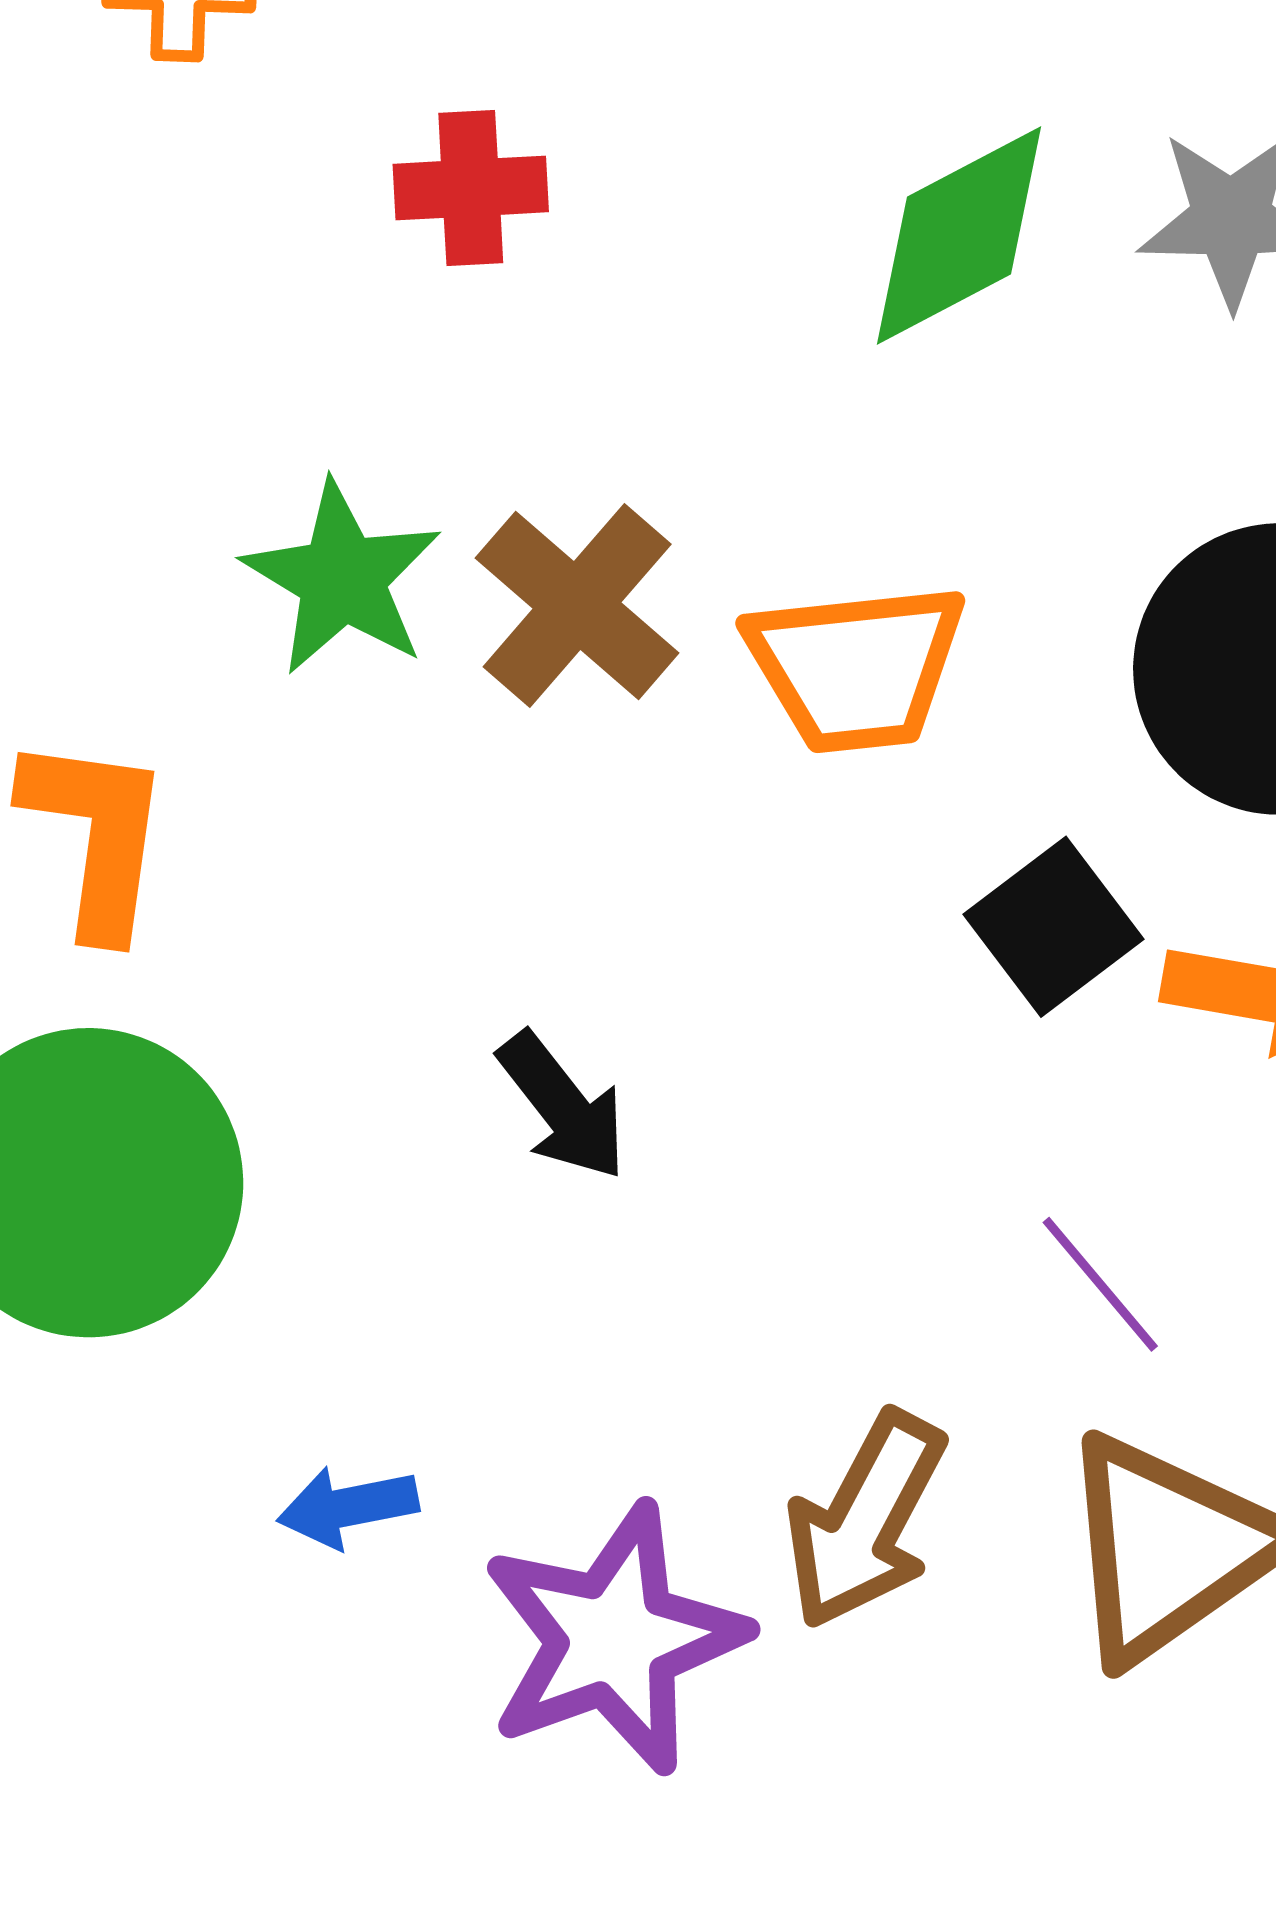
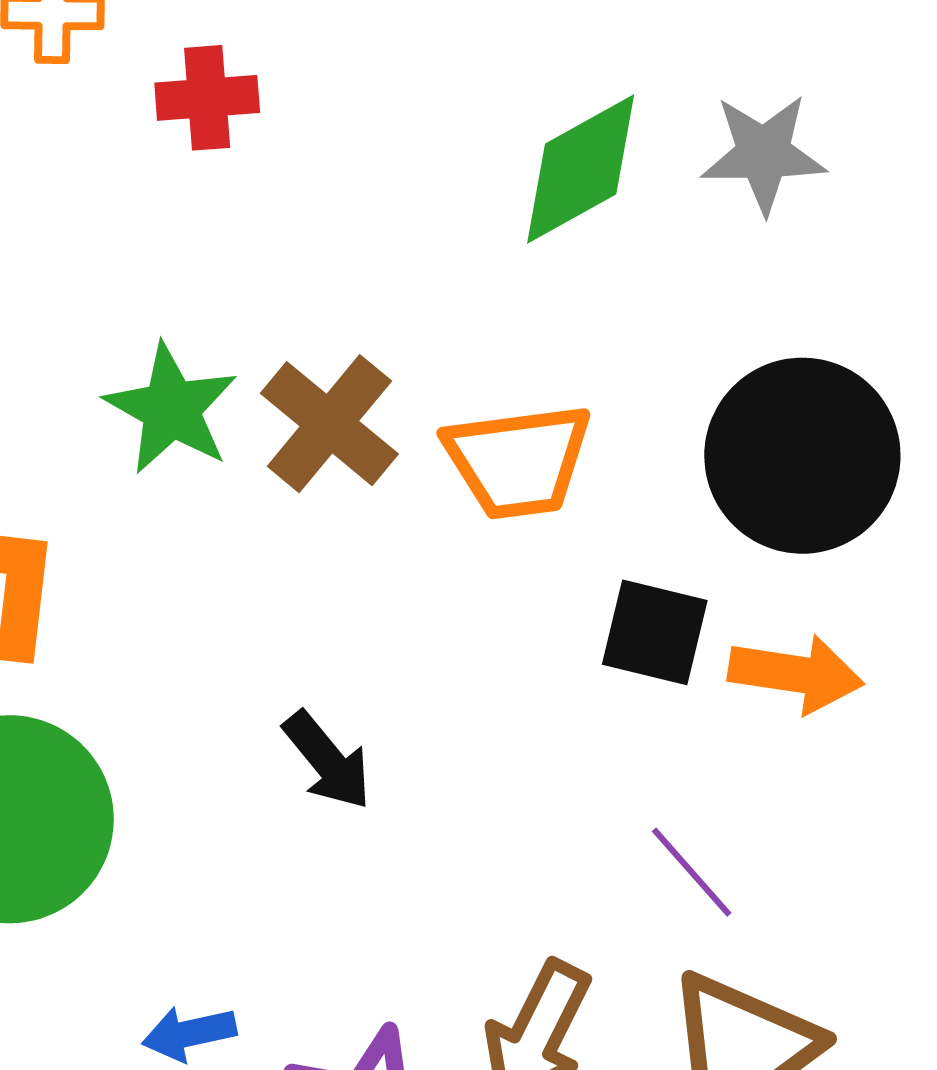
red cross: (471, 188) -> (207, 98), moved
black square: (1054, 927) -> (655, 632), turned -38

